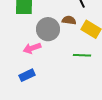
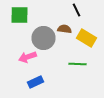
blue rectangle: (27, 75) -> (36, 82), moved

